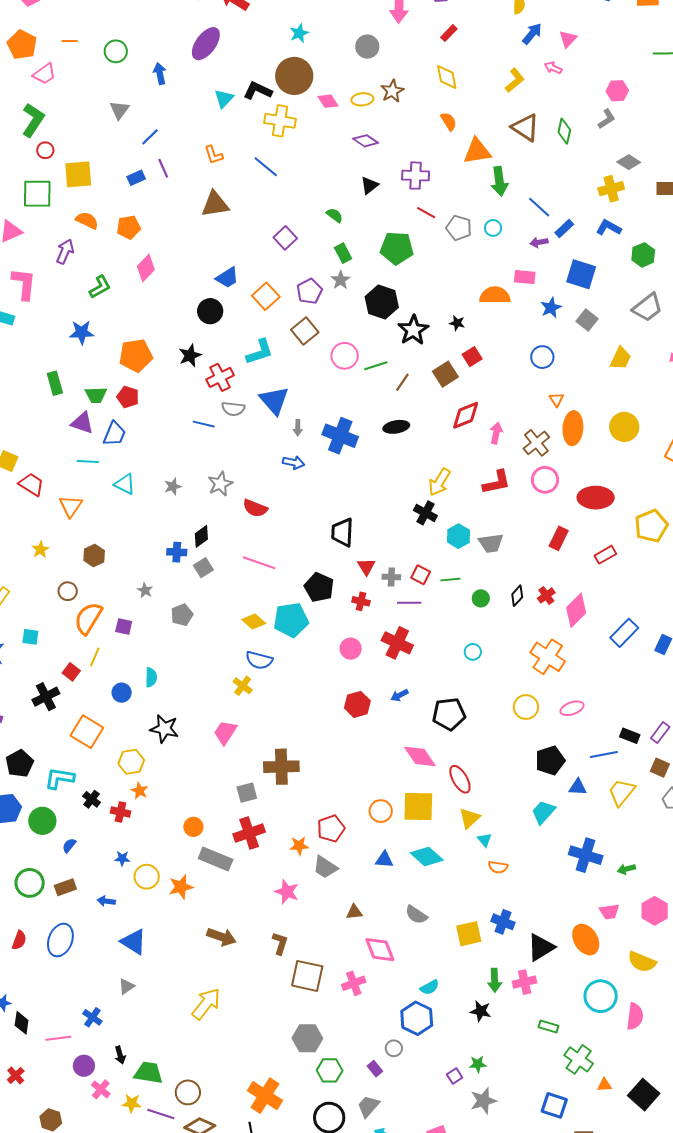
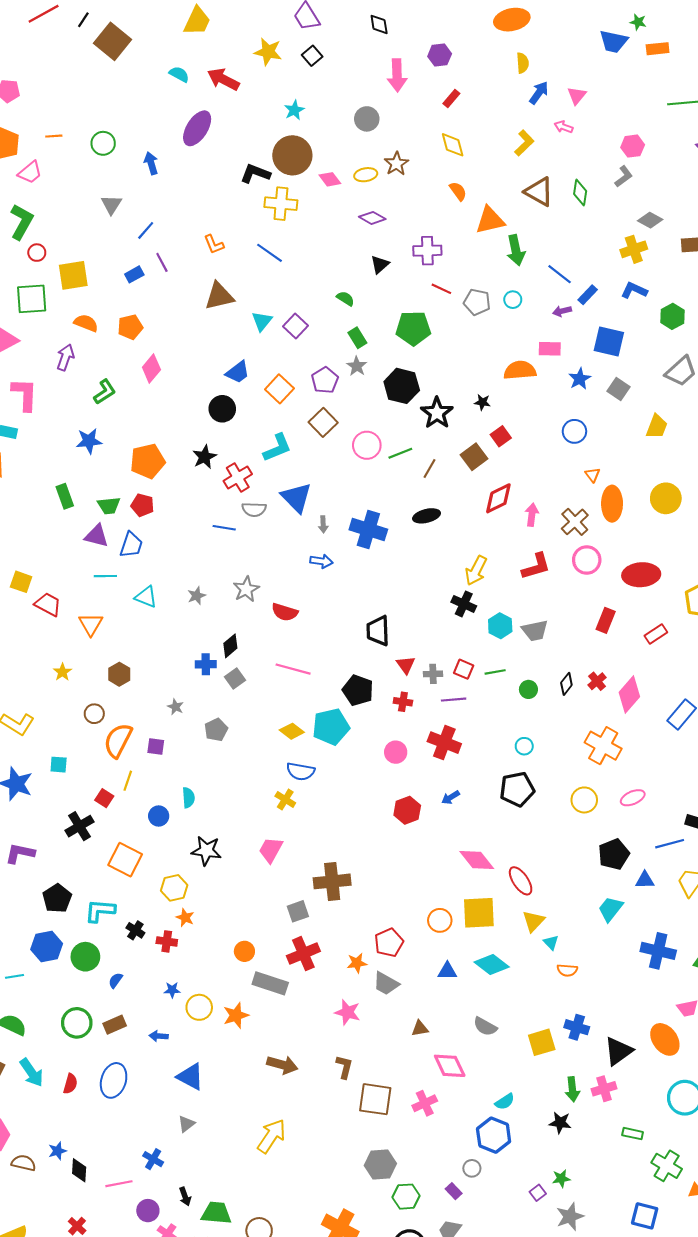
cyan triangle: (224, 99) -> (262, 321), moved
black pentagon: (449, 714) -> (517, 789), moved

